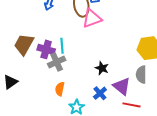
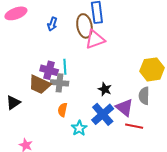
brown trapezoid: (24, 44) -> (40, 85), moved, turned -95
gray cross: (57, 62) -> (60, 83), turned 30
blue cross: (100, 93) -> (103, 114), size x1.6

